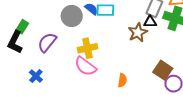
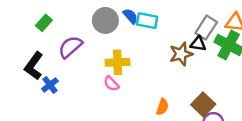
black L-shape: (15, 42) -> (34, 66), moved
pink semicircle: (85, 66) -> (111, 84), size x0.6
orange semicircle: (122, 80) -> (162, 107), moved

